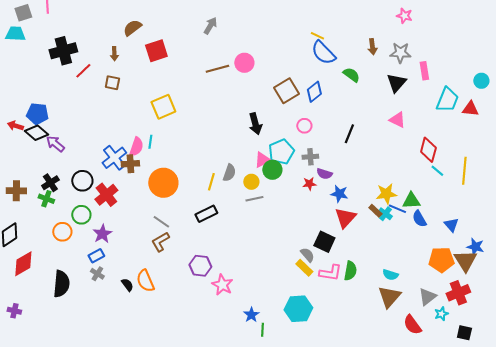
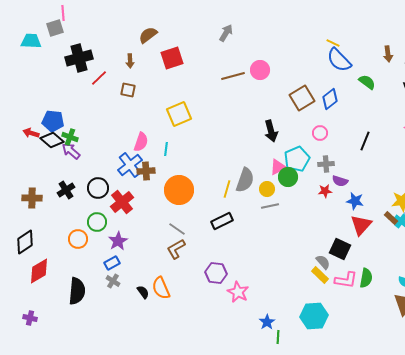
gray square: (23, 13) -> (55, 28), moved
pink semicircle: (136, 147) -> (141, 142), moved
gray semicircle: (229, 173) -> (245, 180), size x1.4
green cross: (46, 199) -> (70, 137), moved

